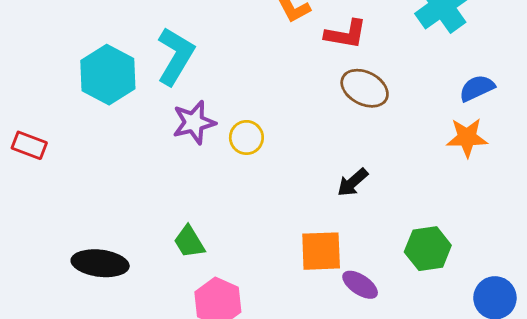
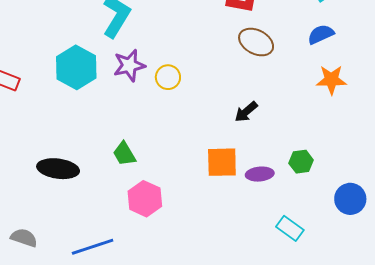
cyan hexagon: (108, 75) -> (76, 67), moved
blue semicircle: (477, 88) -> (321, 34), moved
green hexagon: (428, 249) -> (301, 162), size x0.7
purple ellipse: (360, 285) -> (260, 174), moved, turned -40

